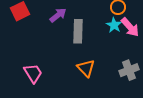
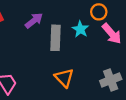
cyan star: (114, 25) -> (80, 29), moved

